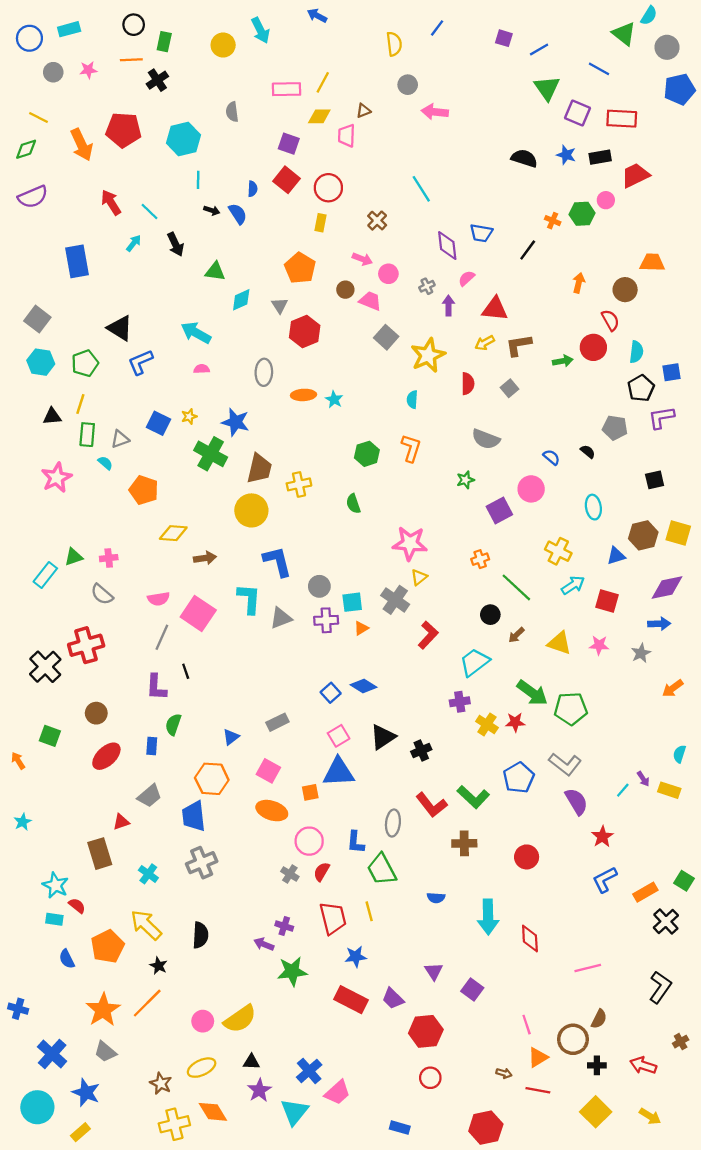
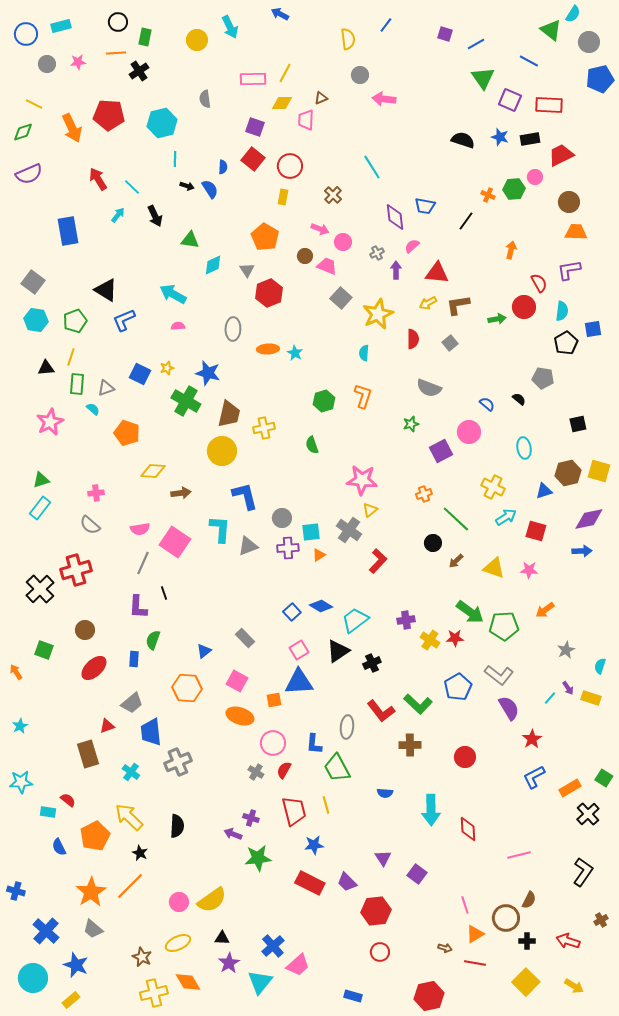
brown circle: (625, 290) -> (569, 202), moved
purple L-shape: (661, 418) -> (569, 270), moved
green triangle: (74, 557) -> (41, 480), moved
gray star: (641, 653) -> (566, 650), moved
cyan trapezoid: (474, 662) -> (355, 620), moved
orange arrow: (673, 688) -> (545, 610), moved
gray rectangle: (277, 722) -> (245, 638), turned 72
blue trapezoid: (194, 816) -> (151, 732), moved
cyan star: (55, 885) -> (21, 782), moved, turned -30

